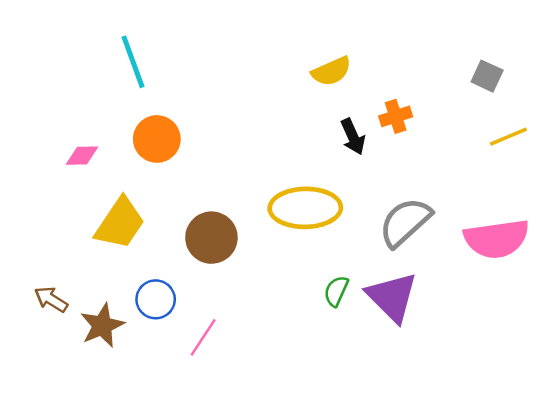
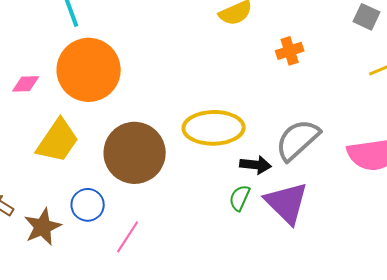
black arrow: (353, 137) -> (256, 165), moved, turned -60
orange circle: (157, 139) -> (89, 70), size x1.6
brown circle: (211, 238) -> (135, 153), size x1.4

